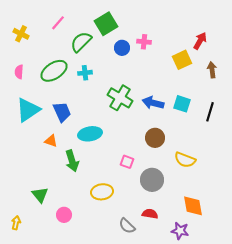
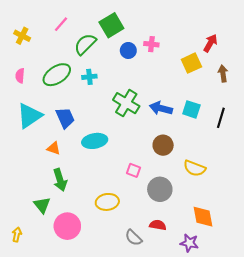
green arrow: (72, 161) -> (60, 180), moved
pink circle: (64, 215) -> (67, 226), size x1.6

